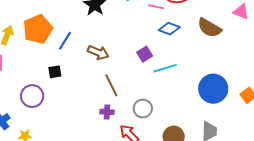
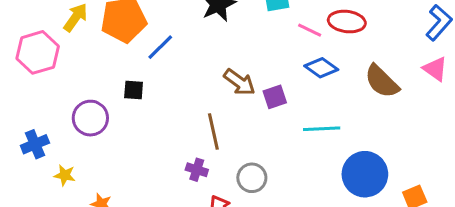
brown arrow: (98, 53) -> (239, 82), moved
cyan line: (165, 68) -> (322, 129), moved

